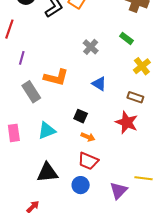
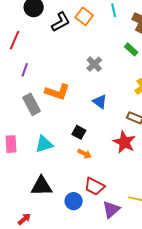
green rectangle: (127, 38) -> (131, 49), moved
red trapezoid: (88, 161) -> (94, 186), moved

